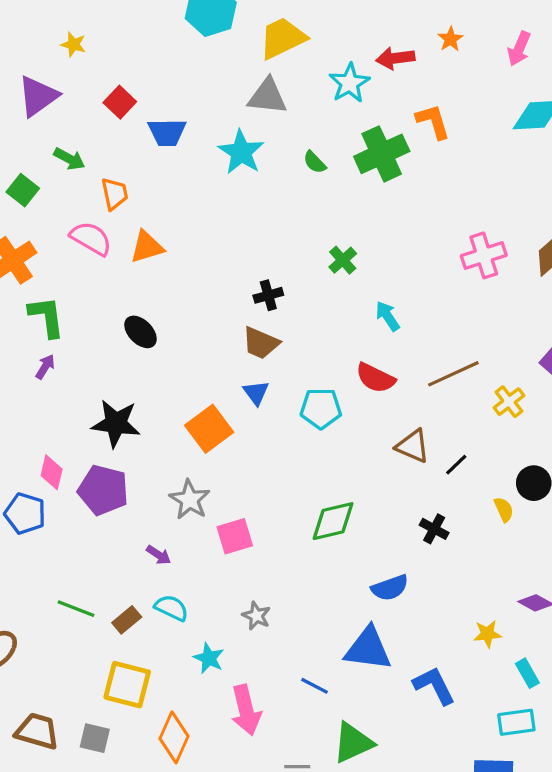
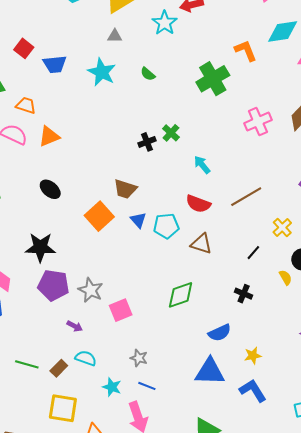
gray triangle: (267, 96) -> (115, 36), size x0.6
orange L-shape: (433, 121) -> (246, 51), moved
green cross: (382, 154) -> (213, 79), moved
orange trapezoid: (115, 194) -> (26, 105), turned -55
black cross: (268, 295) -> (147, 142), moved
blue triangle: (256, 393) -> (138, 220), moved
yellow cross: (509, 402) -> (282, 227), moved
orange square: (209, 429) -> (99, 216), moved
brown triangle: (413, 446) -> (201, 244), moved
purple pentagon: (103, 490) -> (53, 285), moved
yellow star: (487, 634) -> (253, 356), moved
blue line: (315, 686) -> (147, 386), moved

